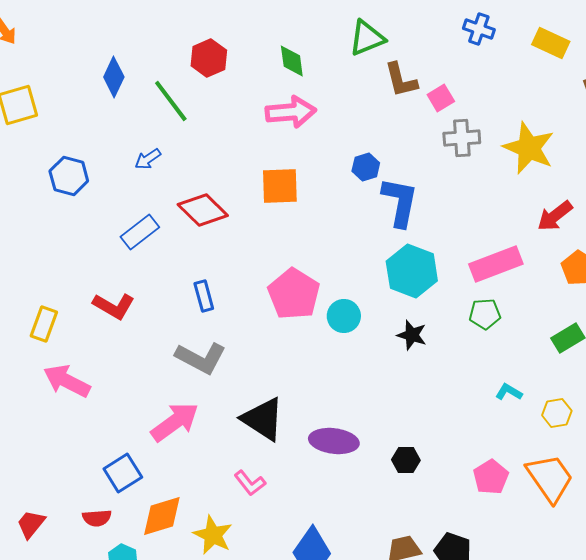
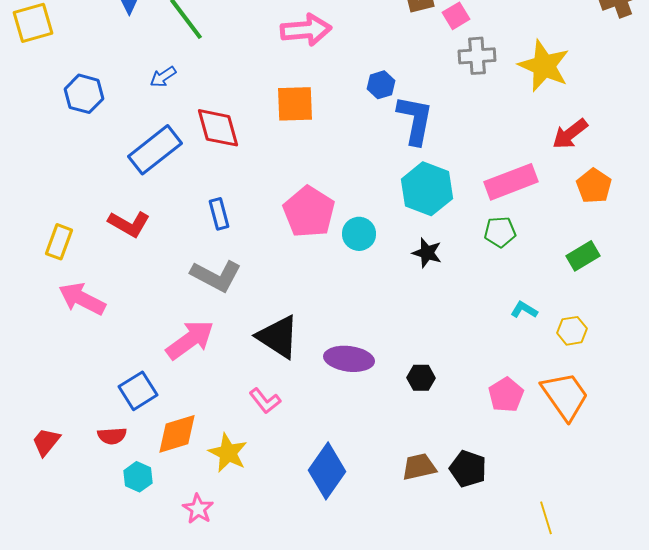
red diamond: (203, 210) -> (218, 128), turned 30
blue rectangle: (140, 232) -> (155, 150), size x1.4

